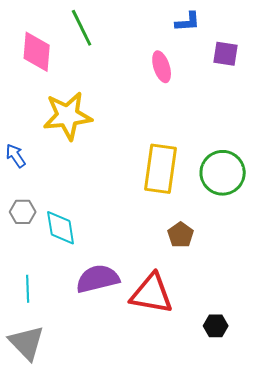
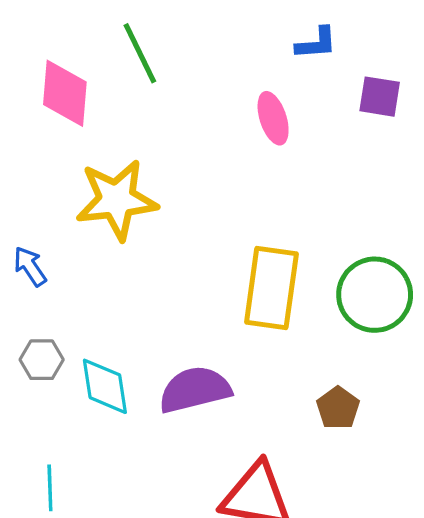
brown pentagon: (181, 235) -> (338, 408), moved
purple semicircle: (98, 279) -> (195, 390), moved

